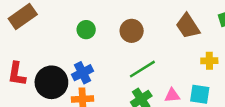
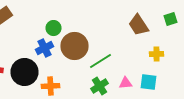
brown circle: (132, 31) -> (74, 46), moved, size x1.4
blue cross: (83, 73) -> (44, 48), moved

